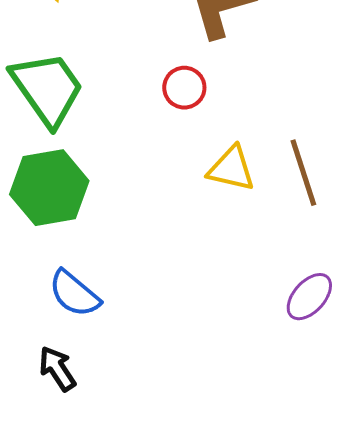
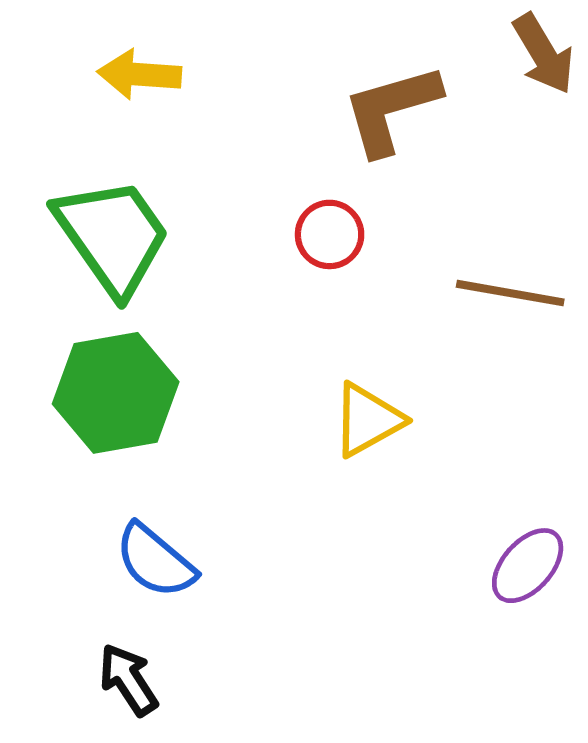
yellow triangle: (231, 169) -> (368, 420), moved, turned -42
brown line: (303, 173) -> (510, 293), moved, turned -62

